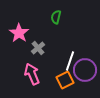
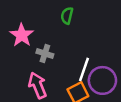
gray cross: (38, 48) -> (45, 54), turned -32

